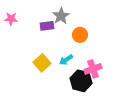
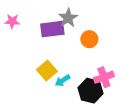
purple rectangle: (47, 26) -> (52, 29), size x1.5
cyan arrow: (66, 60) -> (63, 81), moved

